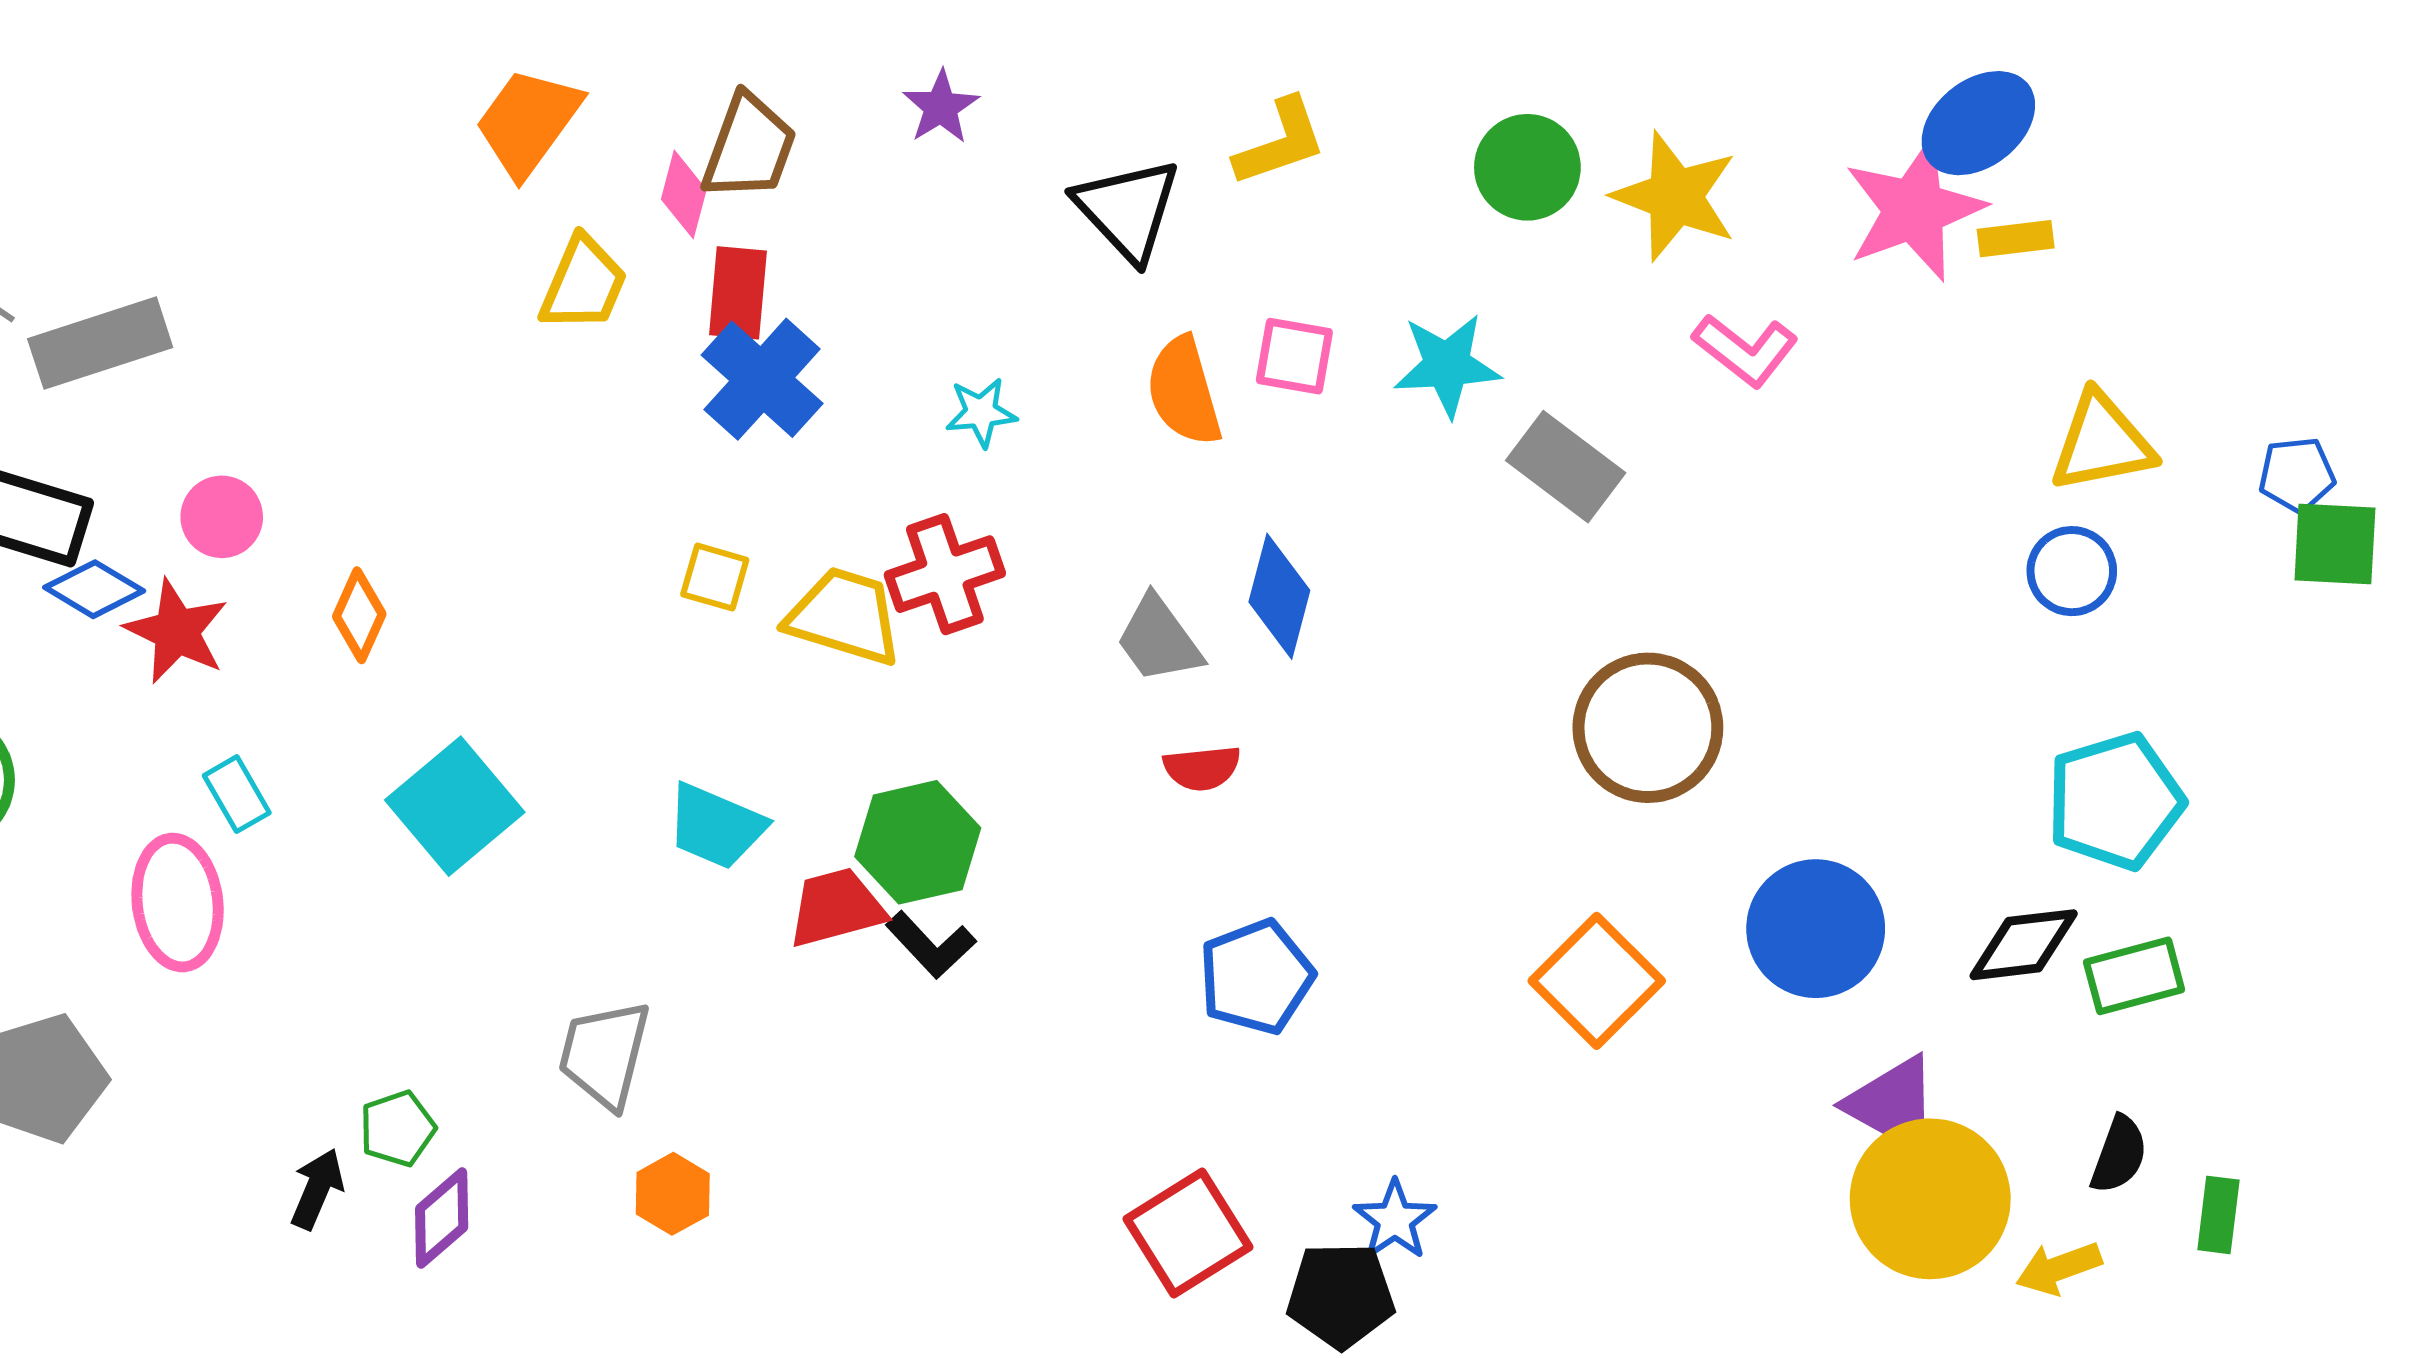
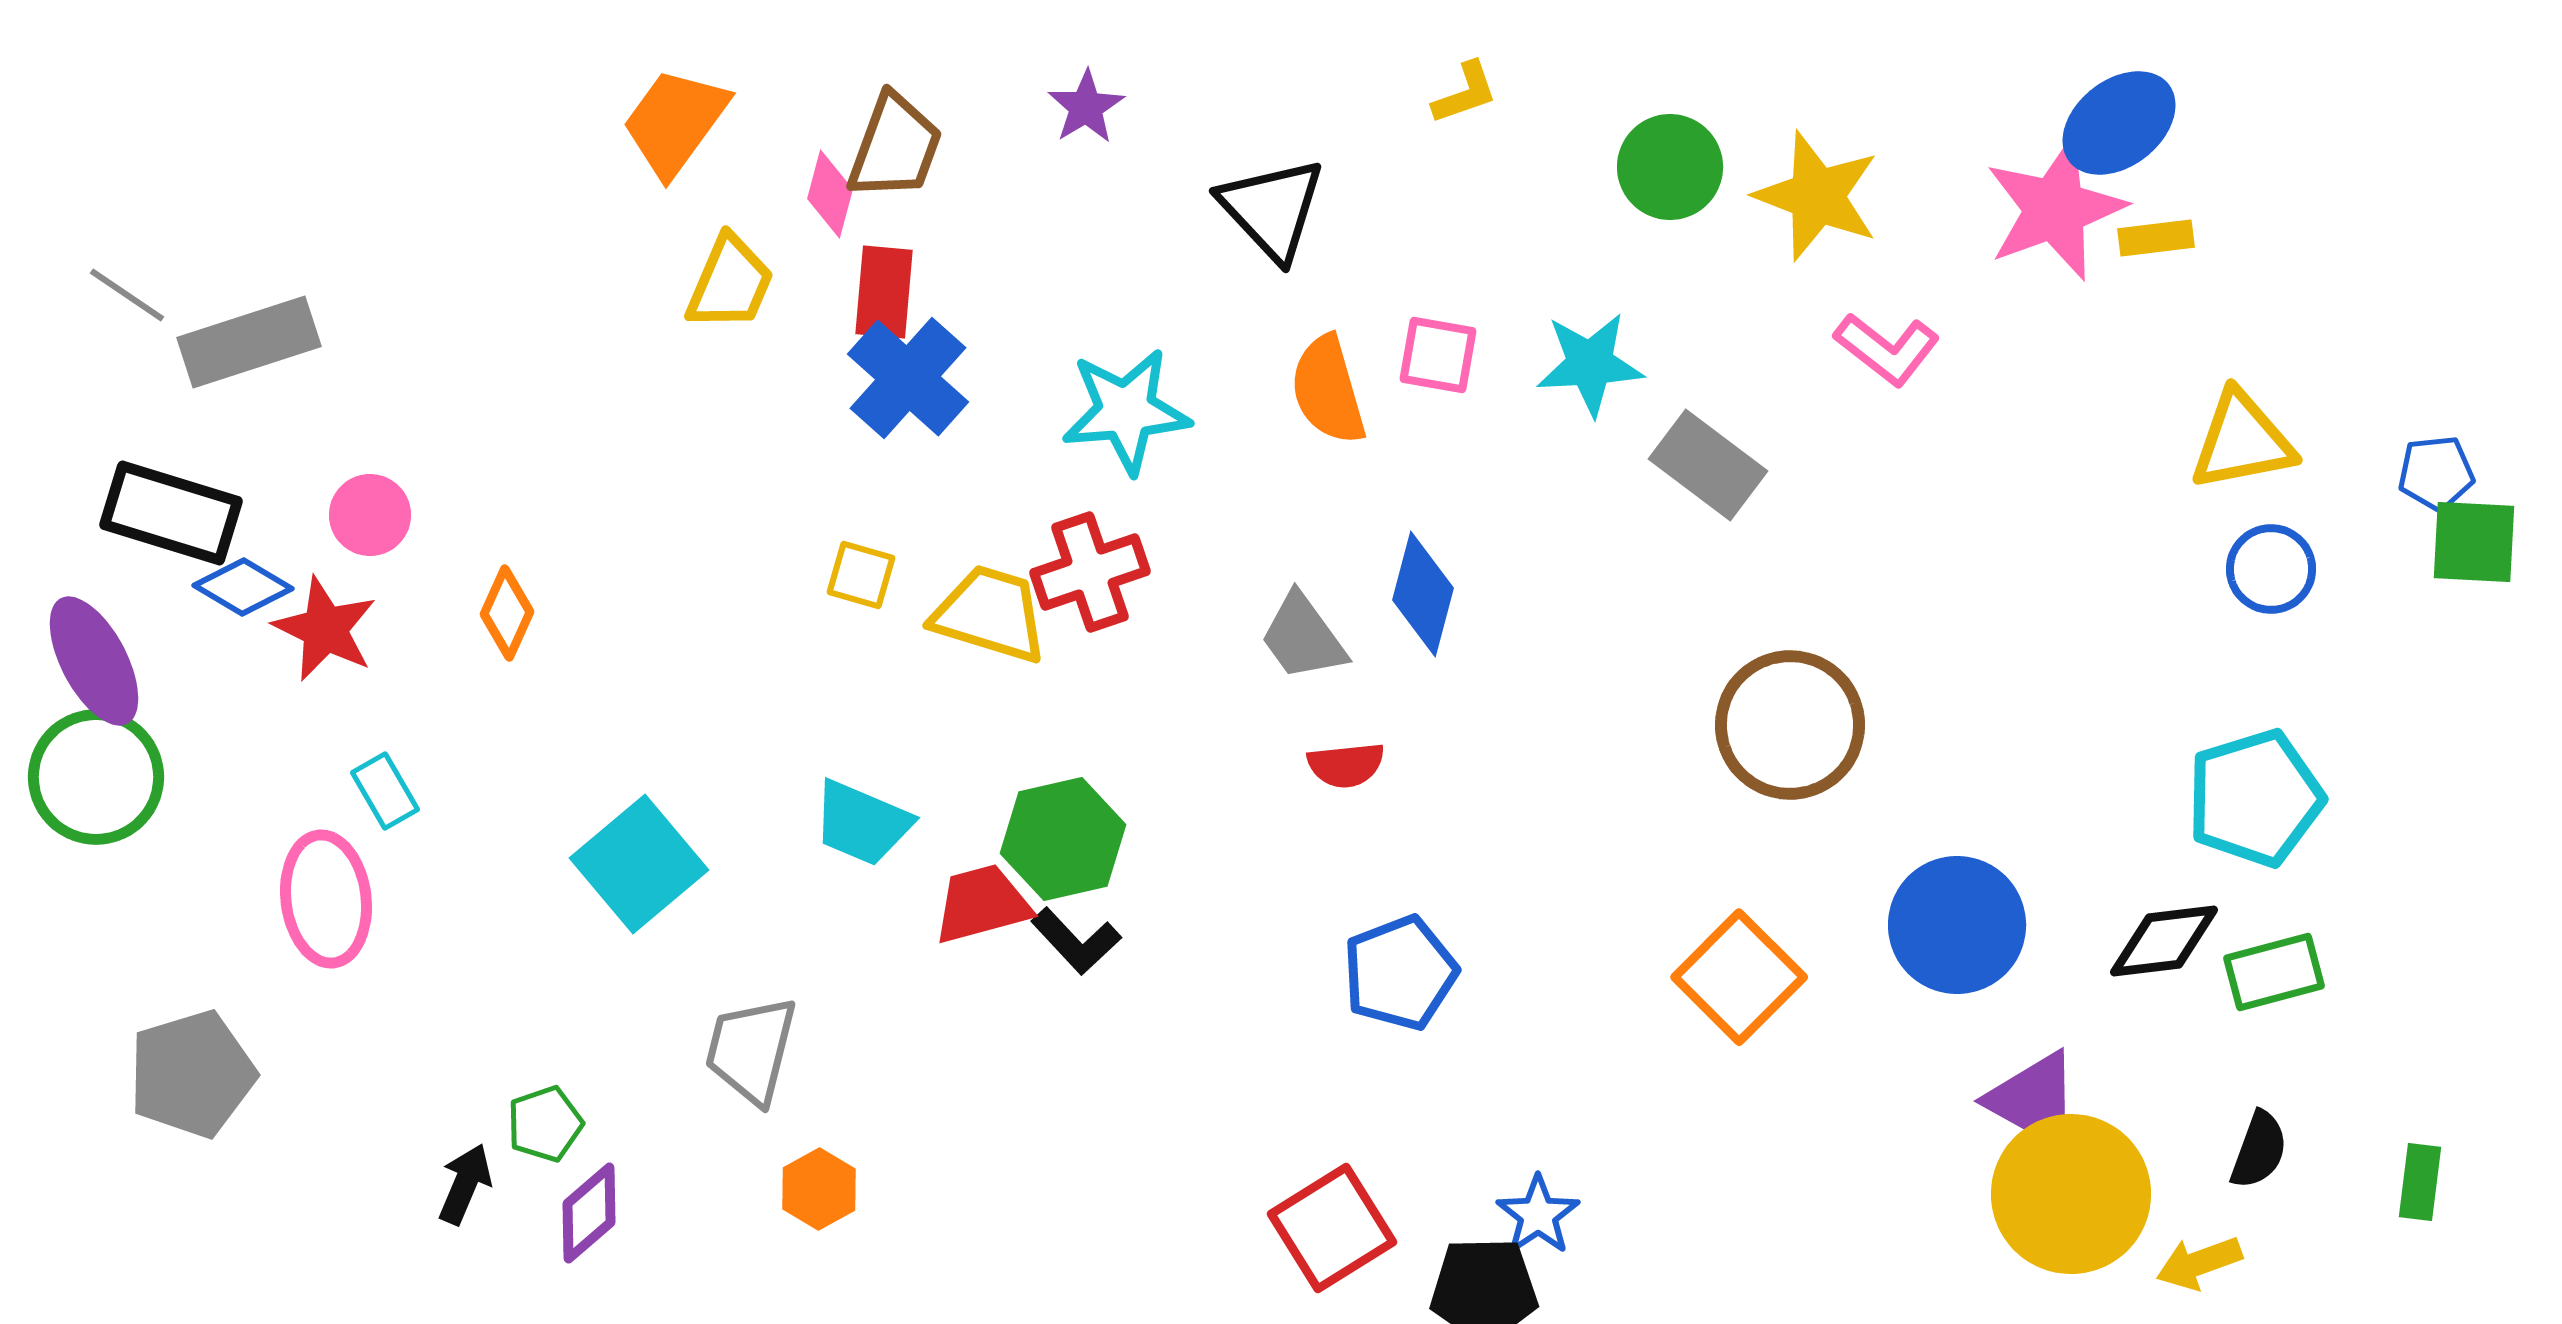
yellow L-shape: (1280, 142) -> (1465, 93), moved, size x0.7
cyan star: (981, 412) -> (1126, 411), size x1.8
blue circle: (2072, 571) -> (2271, 569), moved
cyan square: (455, 806) -> (639, 864), moved
green rectangle: (2218, 1215) -> (2420, 1182), moved

